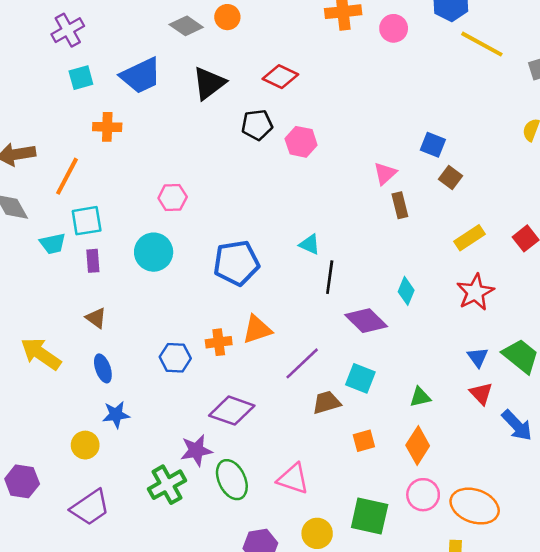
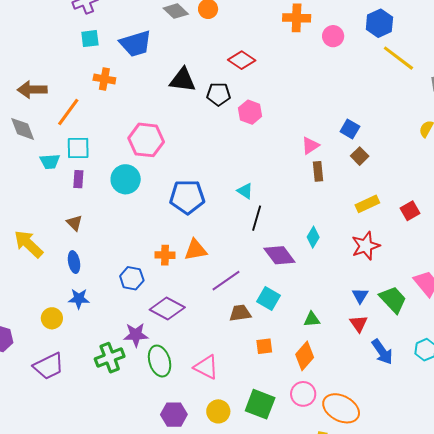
black triangle: (209, 83) -> (183, 80), moved, turned 36
pink hexagon: (173, 198) -> (146, 140), size x1.6
blue hexagon: (175, 358) -> (132, 278), moved

